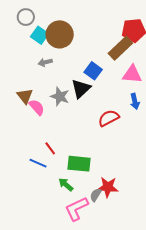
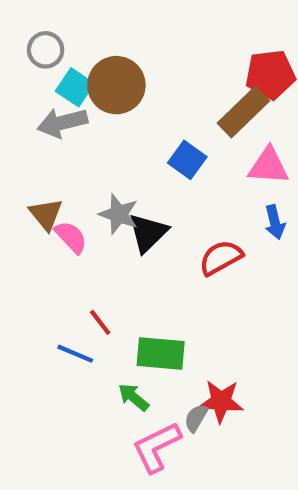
gray arrow: (45, 62) -> (62, 123), moved, size x1.6
black triangle: (81, 89) -> (148, 233), moved

